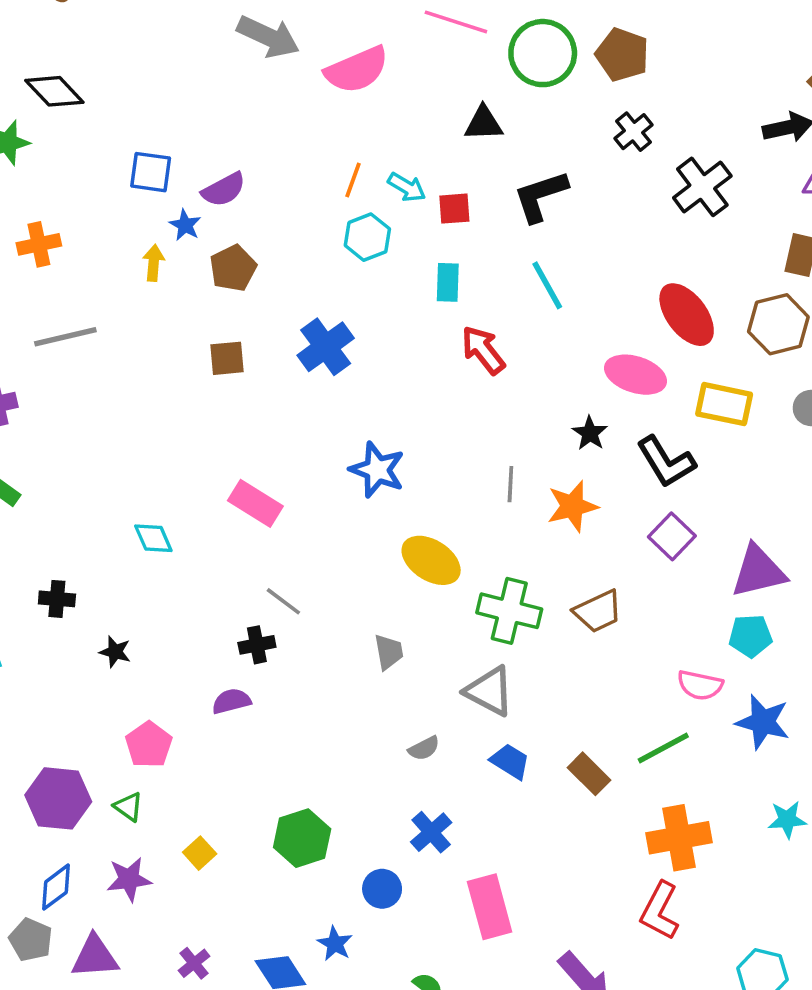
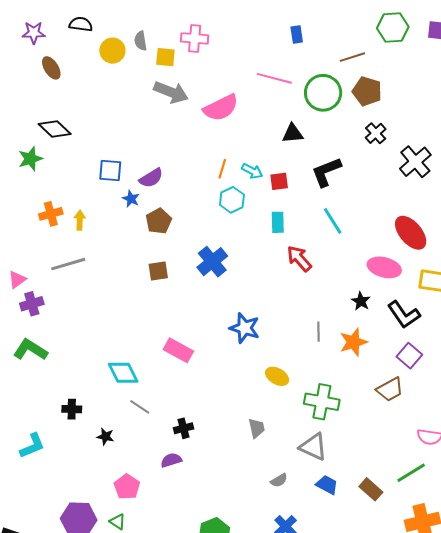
yellow arrow: (154, 263) -> (80, 220), moved
cyan diamond: (153, 538) -> (123, 373), size x1.4
yellow ellipse: (431, 560) -> (277, 376), size x0.7
gray line: (283, 601) -> (140, 407), moved
brown trapezoid: (598, 611) -> (390, 389), moved

